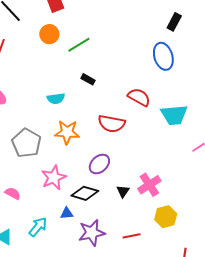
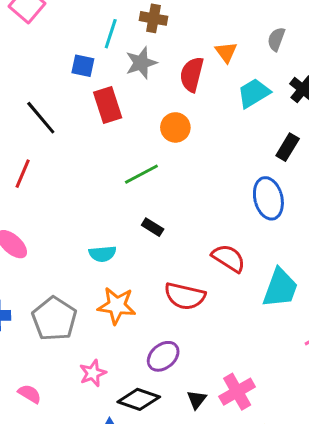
orange circle: (49, 34) -> (175, 127), moved
cyan trapezoid: (174, 115) -> (280, 288), turned -68
pink star: (54, 178) -> (93, 373), size x0.7

